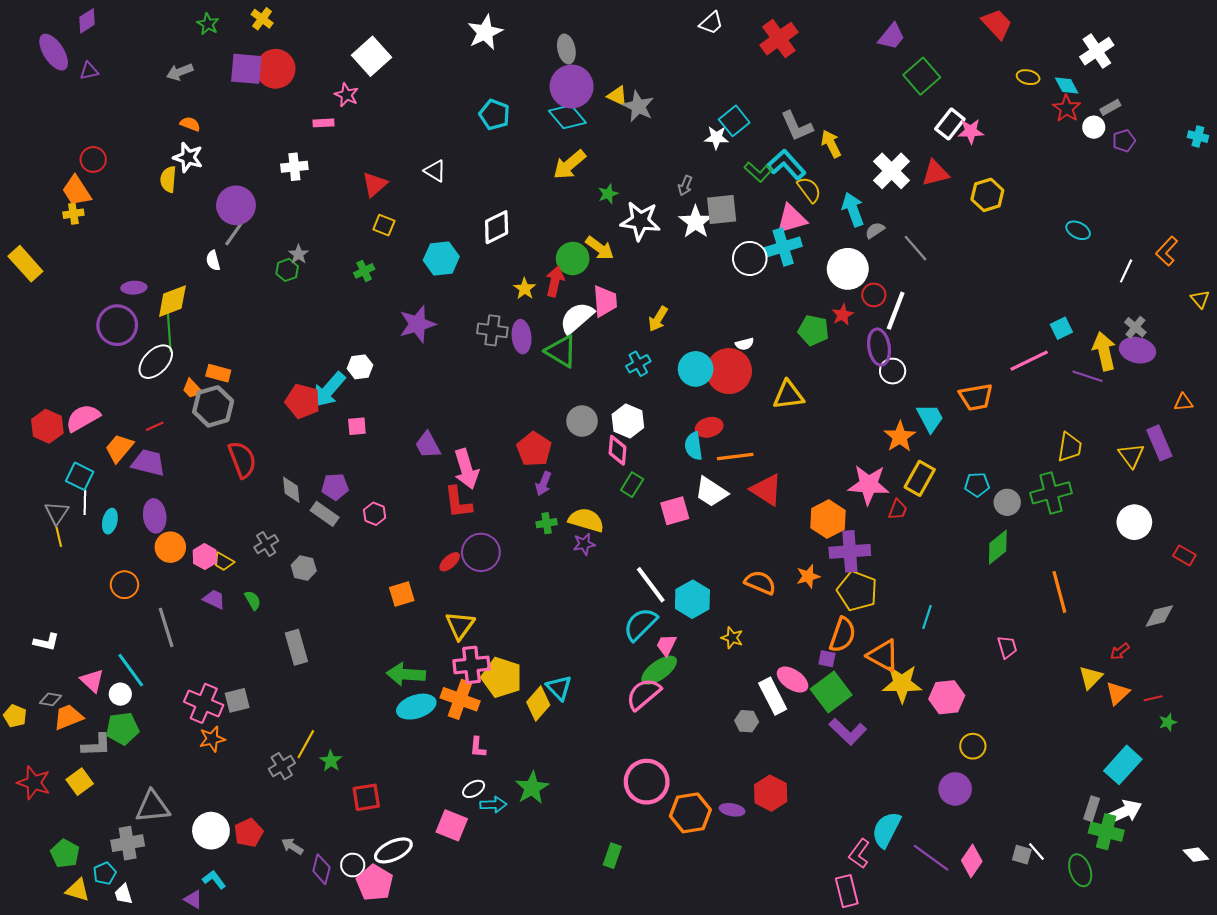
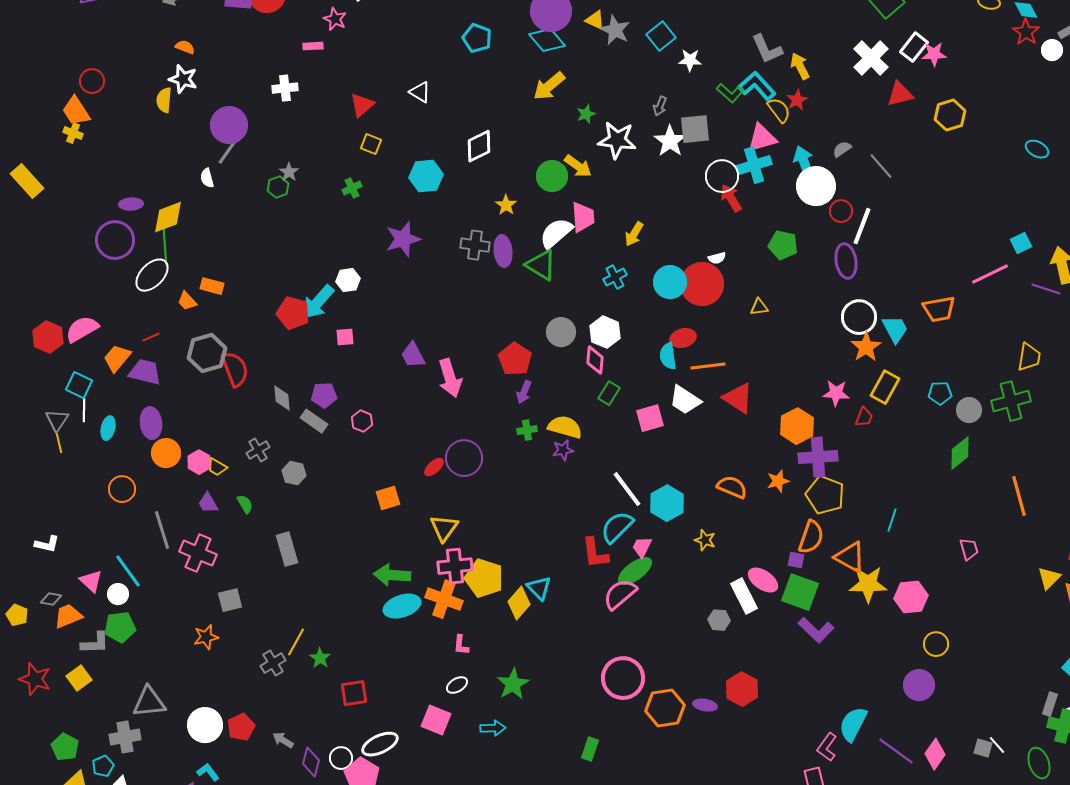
cyan square: (734, 121) -> (661, 36), moved
white cross: (892, 171) -> (871, 58), moved
cyan arrow: (853, 209) -> (804, 162), moved
yellow cross: (73, 214) -> (73, 133), turned 30
red arrow: (555, 281) -> (731, 198), moved, turned -44
red star: (843, 315) -> (797, 100), moved
white circle: (893, 371) -> (859, 317), moved, size x1.4
yellow triangle: (788, 395) -> (759, 307), size x0.6
gray hexagon: (213, 406) -> (207, 353), moved
pink star: (869, 485) -> (836, 393), size x0.7
red L-shape: (458, 502) -> (595, 553), moved
purple trapezoid: (214, 599) -> (208, 503), turned -145
green square: (831, 692) -> (800, 592), turned -33
pink cross: (204, 703) -> (198, 553), moved
cyan arrow: (493, 805) -> (493, 728), moved

